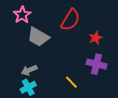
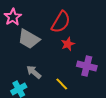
red star: (96, 38) -> (68, 44), moved
gray arrow: (29, 70) -> (34, 72), moved, turned 63

